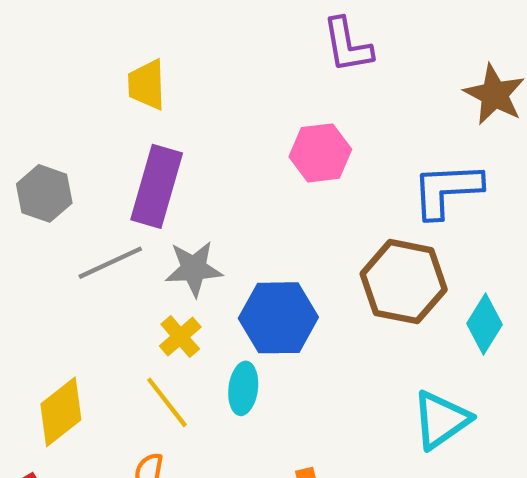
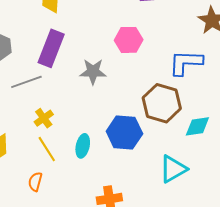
gray star: (194, 269) -> (93, 72), moved
blue hexagon: (278, 318) -> (124, 133), moved
cyan diamond: (484, 324) -> (197, 126), turned 44
yellow cross: (180, 337) -> (44, 118), moved

